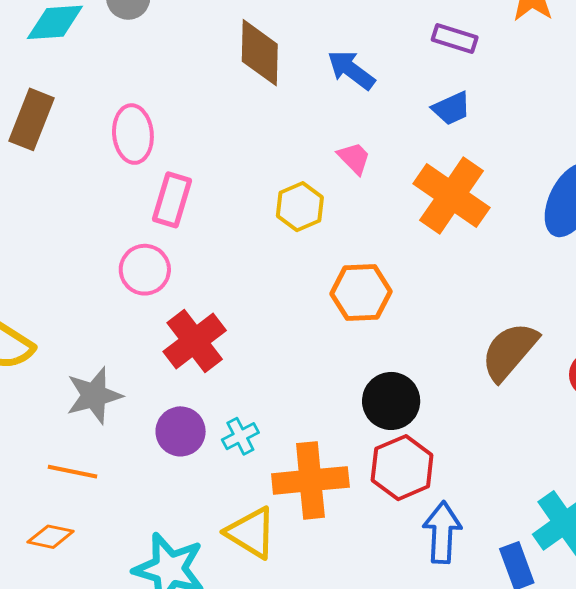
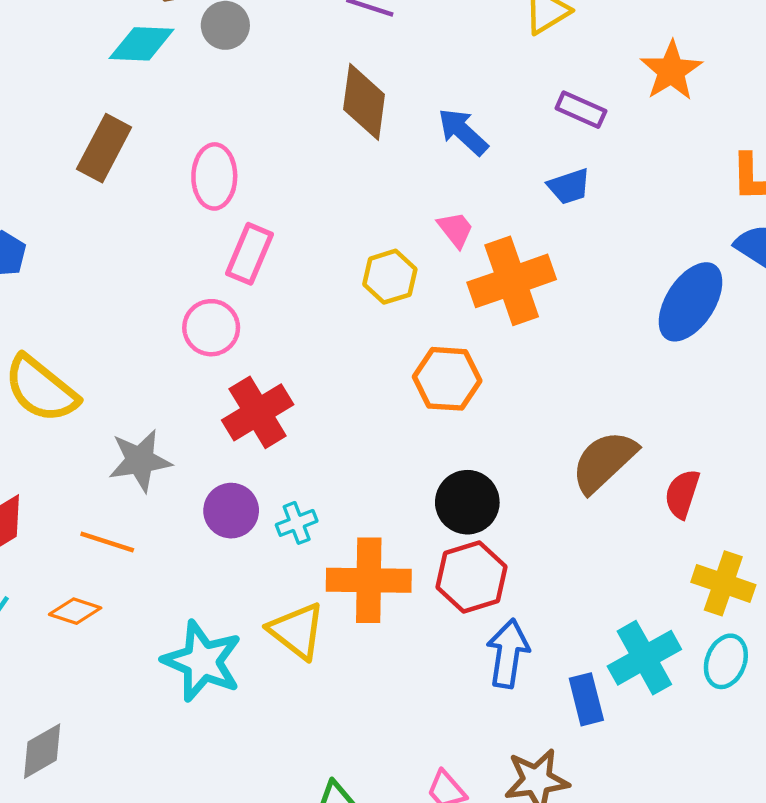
orange cross: (451, 196) -> (512, 281), moved, turned 30

